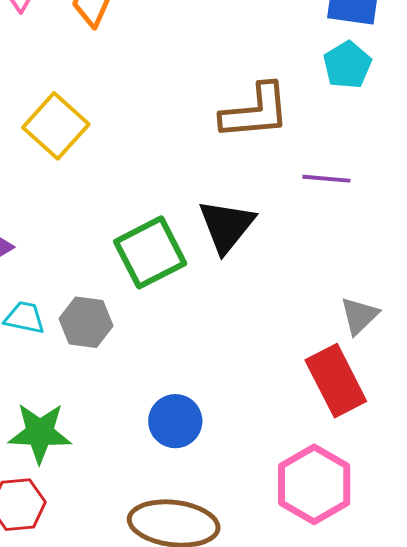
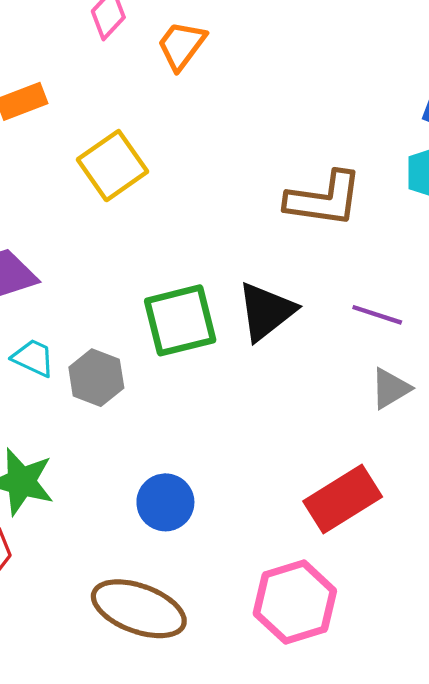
purple line: (326, 179) -> (377, 315), moved
gray triangle: (359, 316) -> (390, 388), moved
red rectangle: (336, 381) -> (343, 499), turned 72

